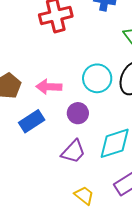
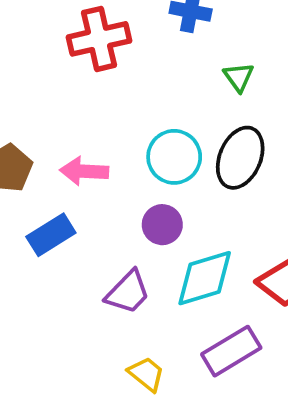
purple circle: (78, 113) -> (162, 225), moved

